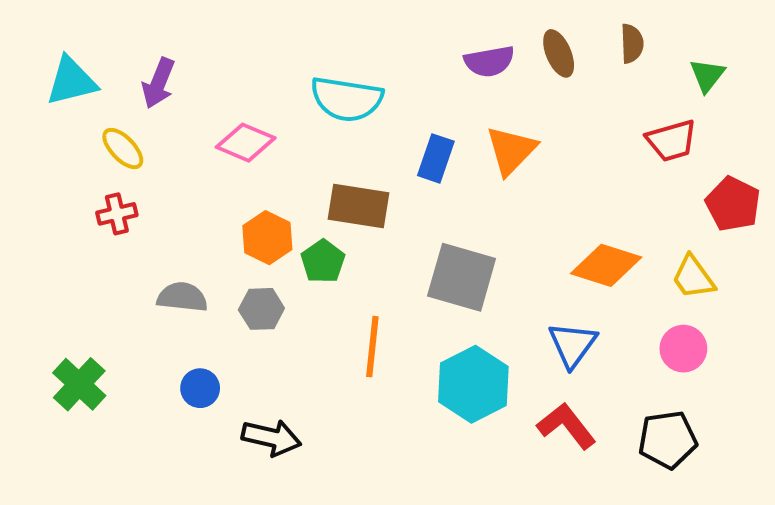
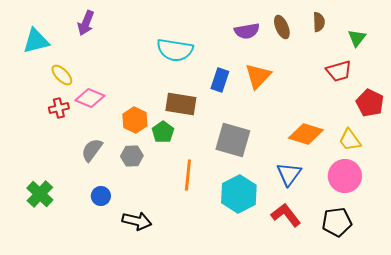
purple arrow: (158, 83) -> (86, 23), moved
pink diamond: (246, 143) -> (90, 98), moved
gray semicircle: (182, 297) -> (92, 150), turned -60
pink circle: (683, 349) -> (345, 176), size x1.4

